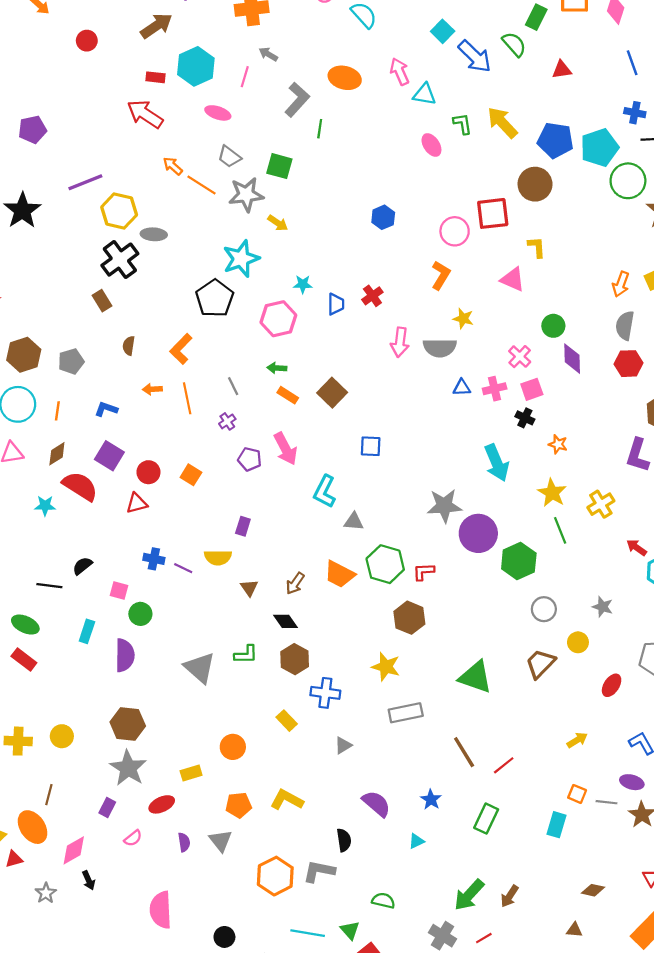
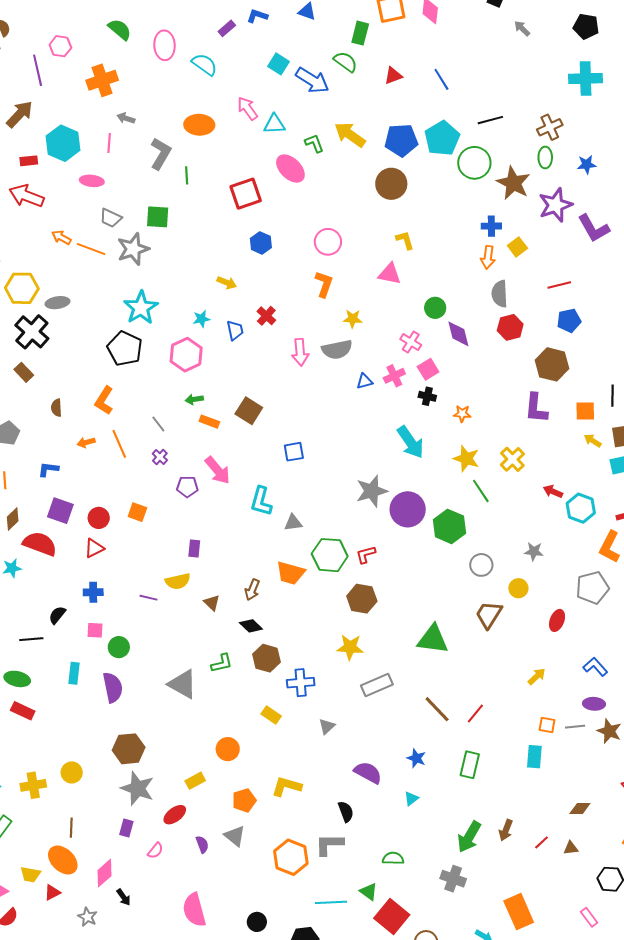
blue line: (632, 63) -> (441, 79), moved
blue cross: (635, 113) -> (491, 226), moved
pink ellipse: (431, 145) -> (290, 169), size x1.4
red square: (493, 213) -> (246, 194), moved
yellow arrow: (278, 223) -> (227, 283), moved
blue cross: (154, 559) -> (93, 592), moved
red line: (484, 938) -> (541, 842), moved

